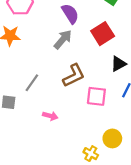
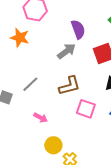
yellow circle: (112, 138) -> (53, 145), moved

